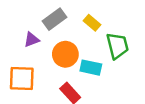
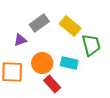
yellow rectangle: (92, 23) -> (70, 26), size x1.5
orange circle: (65, 54) -> (42, 63), moved

